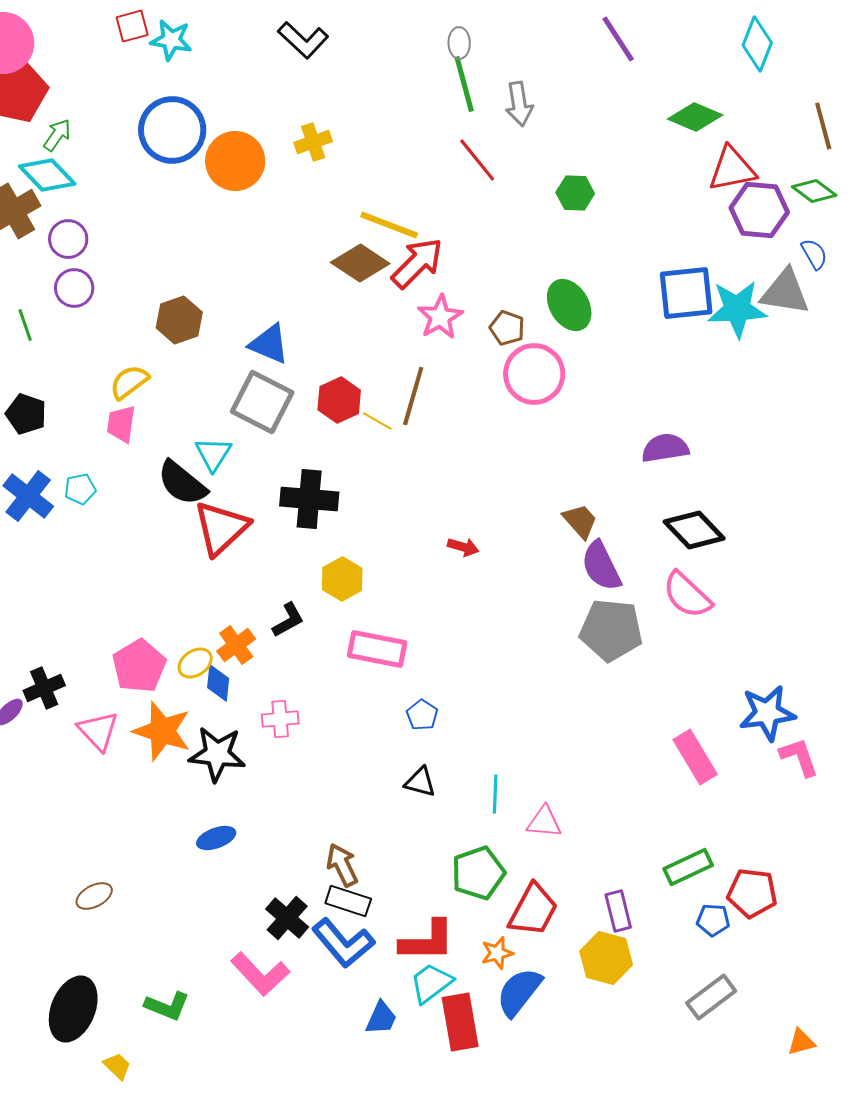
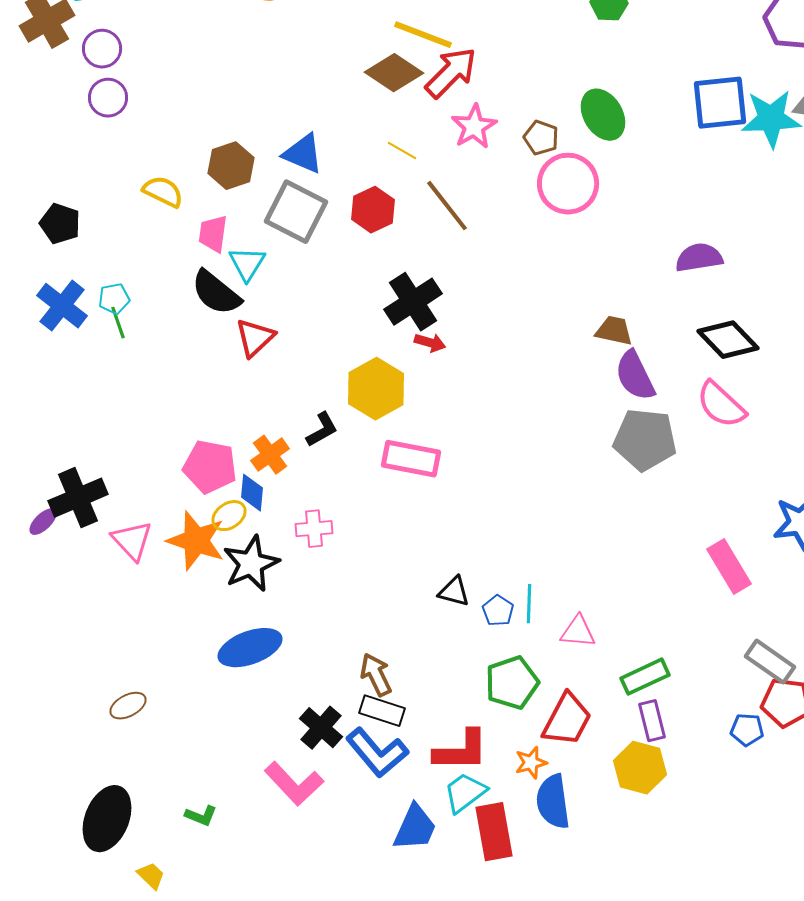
brown hexagon: (179, 320) -> (231, 166), moved
green line: (25, 325) -> (118, 323), moved
yellow semicircle: (129, 382) -> (163, 192), turned 63
brown line: (413, 396) -> (447, 206), turned -54
yellow line: (377, 421) -> (402, 151), moved
pink trapezoid: (121, 424) -> (213, 234), moved
black cross: (309, 499) -> (413, 302), moved, turned -38
brown trapezoid: (580, 521) -> (614, 331), turned -36
red triangle: (221, 528) -> (255, 338), size x0.7
red arrow: (463, 547) -> (430, 343), moved
yellow hexagon: (342, 579) -> (376, 389), size x1.4
yellow ellipse: (195, 663) -> (229, 516), moved
pink pentagon: (139, 666) -> (210, 467), moved, turned -30
black cross: (44, 688) -> (78, 498), size x1.4
blue pentagon: (422, 715) -> (498, 611), moved
black star: (217, 754) -> (251, 564), turned -30
blue ellipse: (216, 838) -> (250, 648), size x1.6
green rectangle: (688, 867) -> (645, 677), moved
blue semicircle: (519, 992) -> (553, 802), turned -46
gray rectangle: (711, 997) -> (770, 662), moved, turned 72
green L-shape: (167, 1006) -> (201, 816), size x0.7
blue trapezoid: (381, 1018) -> (415, 828), size x1.4

